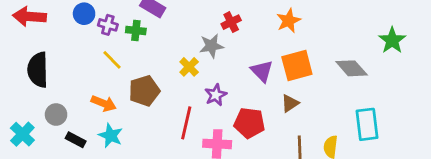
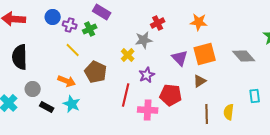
orange star: (289, 21) -> (199, 22), turned 30
green cross: (136, 30) -> (90, 29), turned -32
brown pentagon: (144, 91) -> (96, 72), turned -30
cyan rectangle: (367, 124) -> (255, 96), size x0.6

